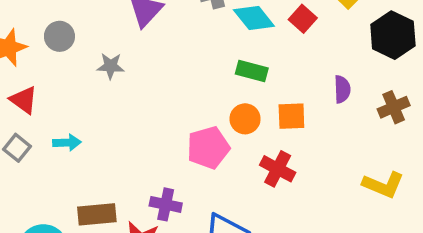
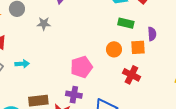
green rectangle: (252, 71) -> (126, 23), moved
purple semicircle: (342, 89) -> (152, 34), moved
pink pentagon: (208, 148) -> (81, 67), moved

